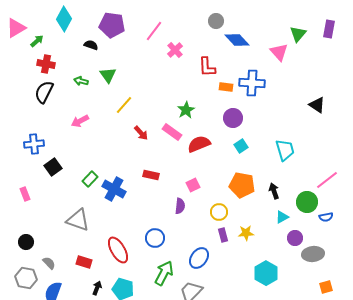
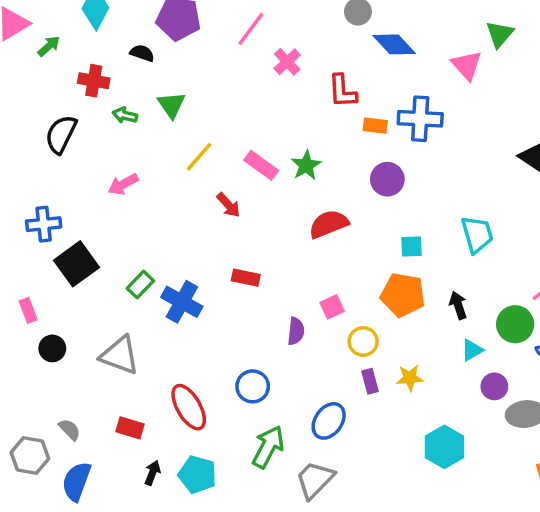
red cross: (46, 64) -> (94, 81), moved
pink rectangle: (172, 132) -> (261, 165), moved
cyan square: (241, 146) -> (412, 247), moved, turned 32
black square: (53, 167) -> (76, 264), size x1.4
pink square: (193, 185) -> (332, 307), moved
black circle: (26, 242) -> (52, 348), moved

